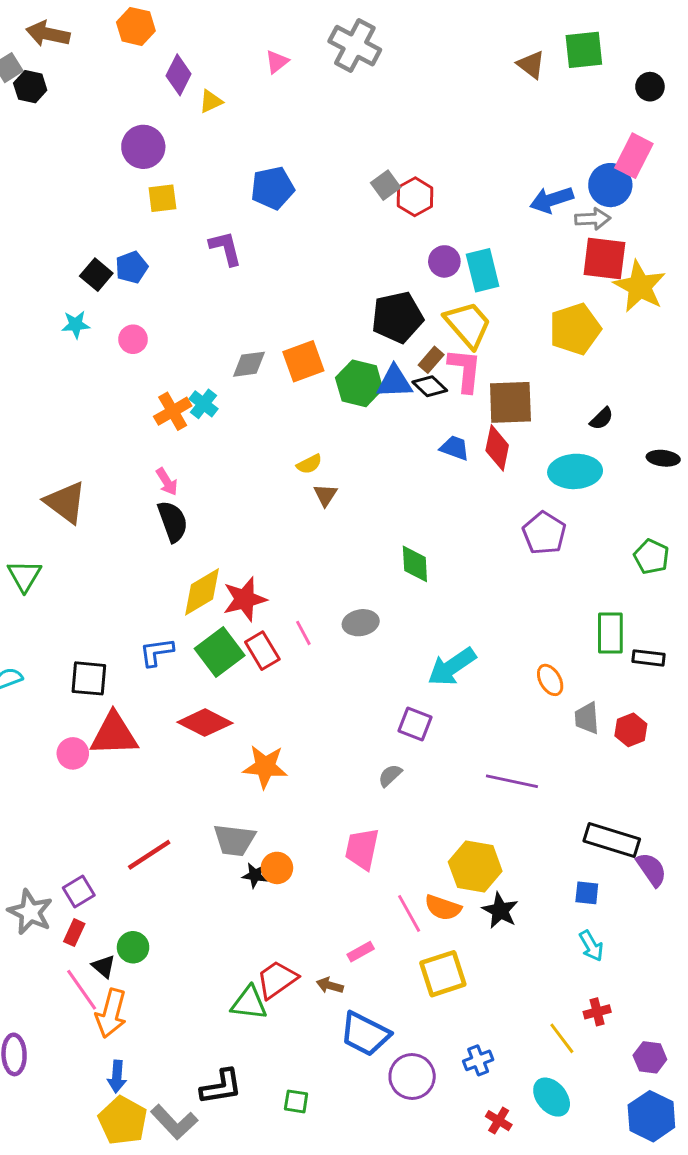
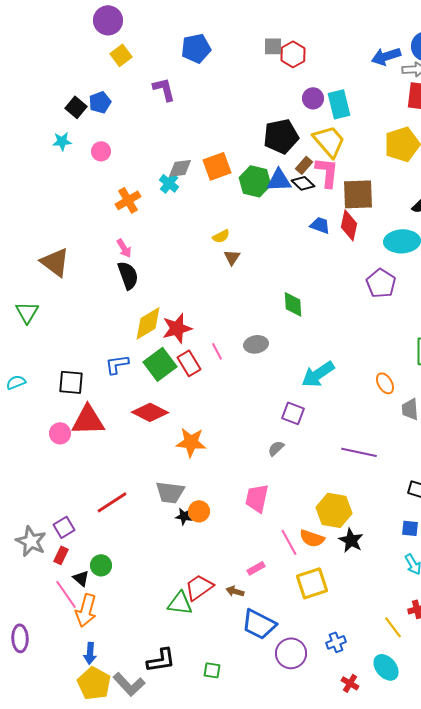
gray square: (386, 185) -> (273, 46), turned 36
yellow square: (162, 198) -> (121, 55), turned -30
cyan cross: (204, 404) -> (169, 183), moved

